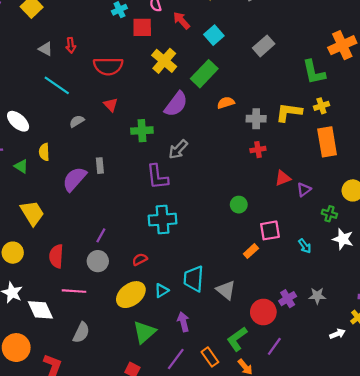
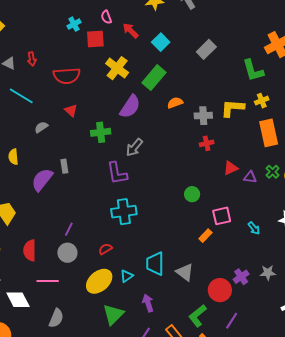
purple triangle: (304, 190) -> (250, 177), turned 48
green cross: (329, 214) -> (273, 172), moved, turned 32

